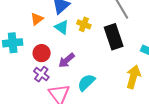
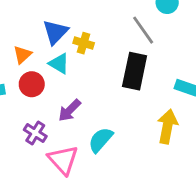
yellow cross: (84, 24) -> (84, 43), moved
black rectangle: (114, 37) -> (135, 71), turned 35
red circle: (42, 53) -> (32, 84), moved

